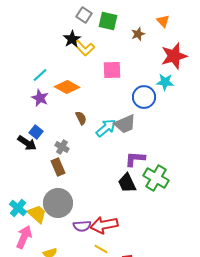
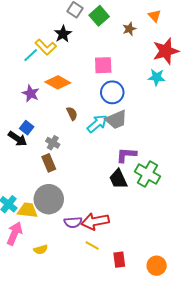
green square: (108, 21) -> (99, 16), turned 36
yellow L-shape: (84, 48) -> (46, 47), moved
cyan line: (40, 75) -> (31, 55), moved
blue circle: (144, 97) -> (112, 92), moved
yellow trapezoid: (37, 214) -> (28, 210), turned -35

